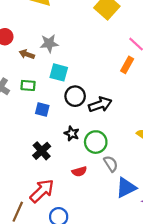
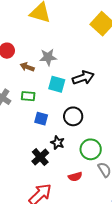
black circle: (75, 96) -> (73, 116), moved
black arrow: (100, 105) -> (83, 78), moved
black star: (72, 133) -> (57, 143), moved

